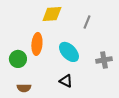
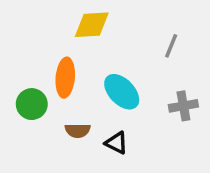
gray line: (87, 22) -> (171, 46), moved
brown semicircle: (24, 88) -> (78, 131), moved

